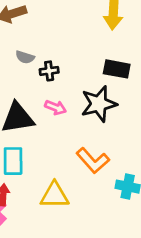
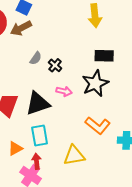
gray semicircle: (25, 57) -> (36, 58), turned -64
black cross: (49, 71) -> (55, 65), turned -32

